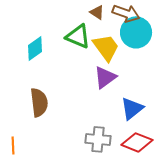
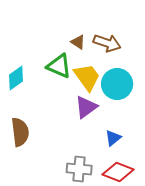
cyan circle: (136, 32) -> (117, 84), moved
blue triangle: (132, 108) -> (113, 138), size x0.7

